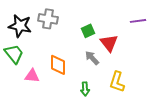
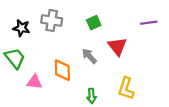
black star: (20, 26) -> (21, 28), size x0.7
green square: (88, 31) -> (94, 23), moved
gray arrow: (92, 58) -> (89, 56), moved

